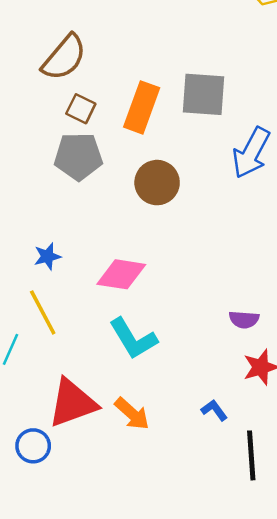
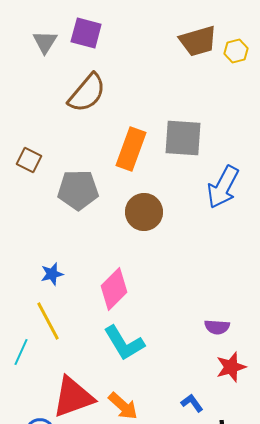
brown semicircle: (64, 57) -> (87, 93), moved
brown square: (81, 109) -> (29, 160), moved
pink diamond: (121, 274) -> (114, 289), turned -54

